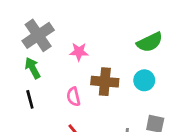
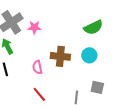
pink star: (79, 52) -> (34, 27), moved

